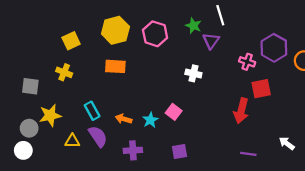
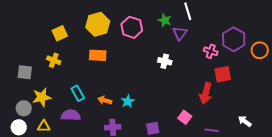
pink square: (174, 112) -> (185, 117), moved
purple semicircle: (98, 136) -> (71, 115), moved, turned -54
yellow triangle: (72, 141) -> (44, 126), moved

